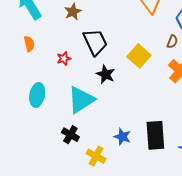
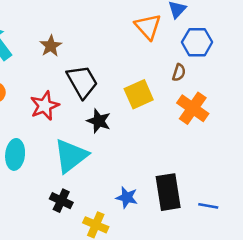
yellow square: (139, 56) -> (139, 94), turned 30
red star: (64, 59) -> (45, 106), size x1.6

